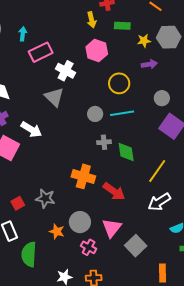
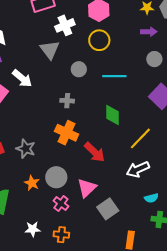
white cross: (66, 71) -> (65, 25), turned 30
yellow circle: (119, 83) -> (99, 40), moved
gray circle: (162, 98) -> (154, 59), moved
gray circle: (95, 114) -> (79, 69), moved
gray cross: (104, 142) -> (67, 101), moved

